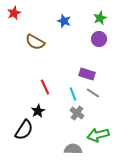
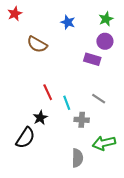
purple rectangle: (87, 74) -> (92, 59), moved
cyan line: (73, 94) -> (67, 103), moved
gray cross: (77, 113) -> (82, 120), turned -32
gray semicircle: (73, 149) -> (77, 158), turned 90

